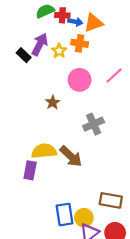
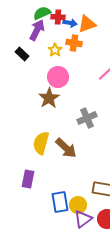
purple arrow: (40, 44) -> (37, 30), moved
pink circle: (80, 80) -> (58, 77), moved
brown star: (53, 103) -> (49, 98), size x1.5
yellow semicircle: (44, 151) -> (41, 143), turned -70
purple rectangle: (30, 170) -> (28, 179), moved

